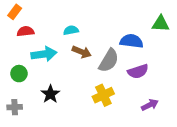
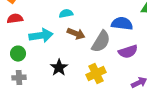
red semicircle: (25, 31) -> (15, 19), moved
black star: (50, 94) -> (59, 68), moved
gray cross: (15, 107) -> (19, 78), moved

